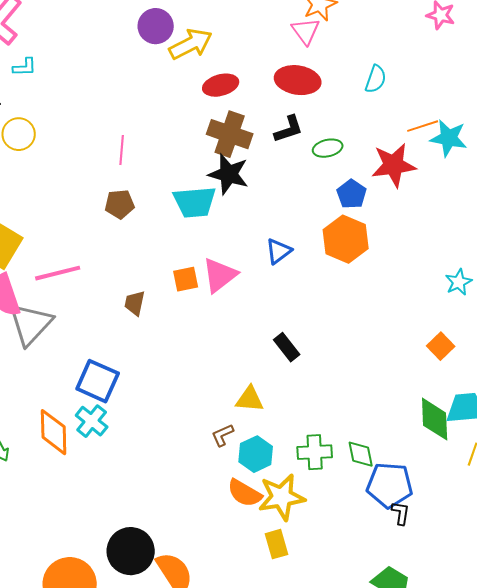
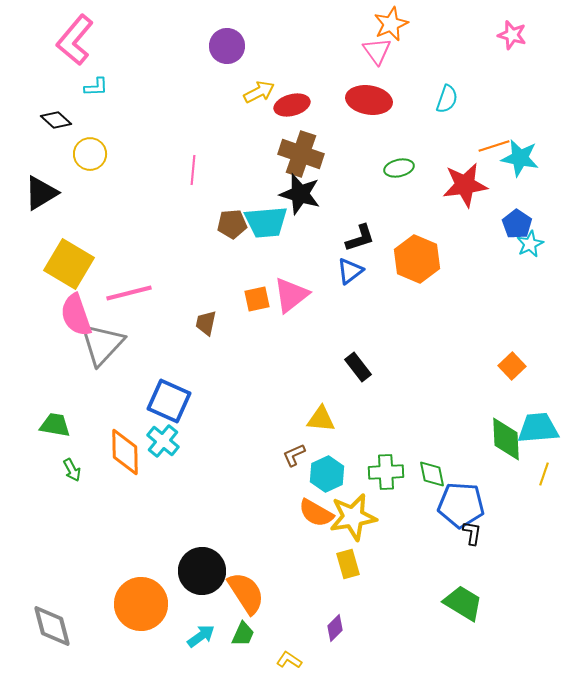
yellow arrow: (191, 44) -> (259, 92), moved, size x0.7
black L-shape: (289, 129) -> (360, 238), moved
blue pentagon: (352, 194) -> (517, 224), moved
brown pentagon: (120, 204) -> (232, 224), moved
cyan star: (459, 282) -> (530, 244), moved

